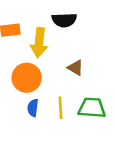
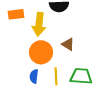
orange circle: (27, 78) -> (41, 52), moved

